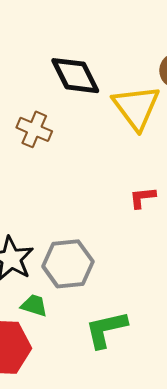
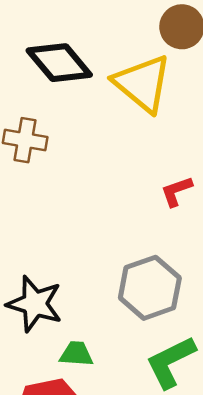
gray hexagon: (68, 264) -> (150, 288), moved

